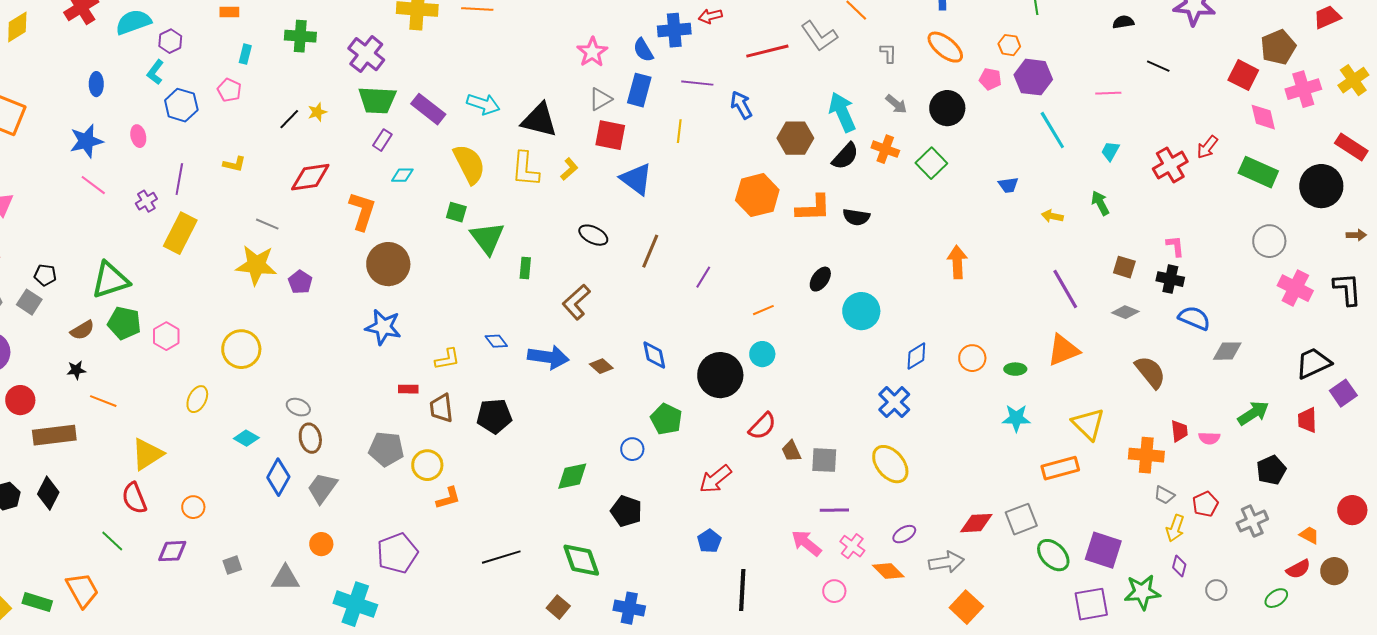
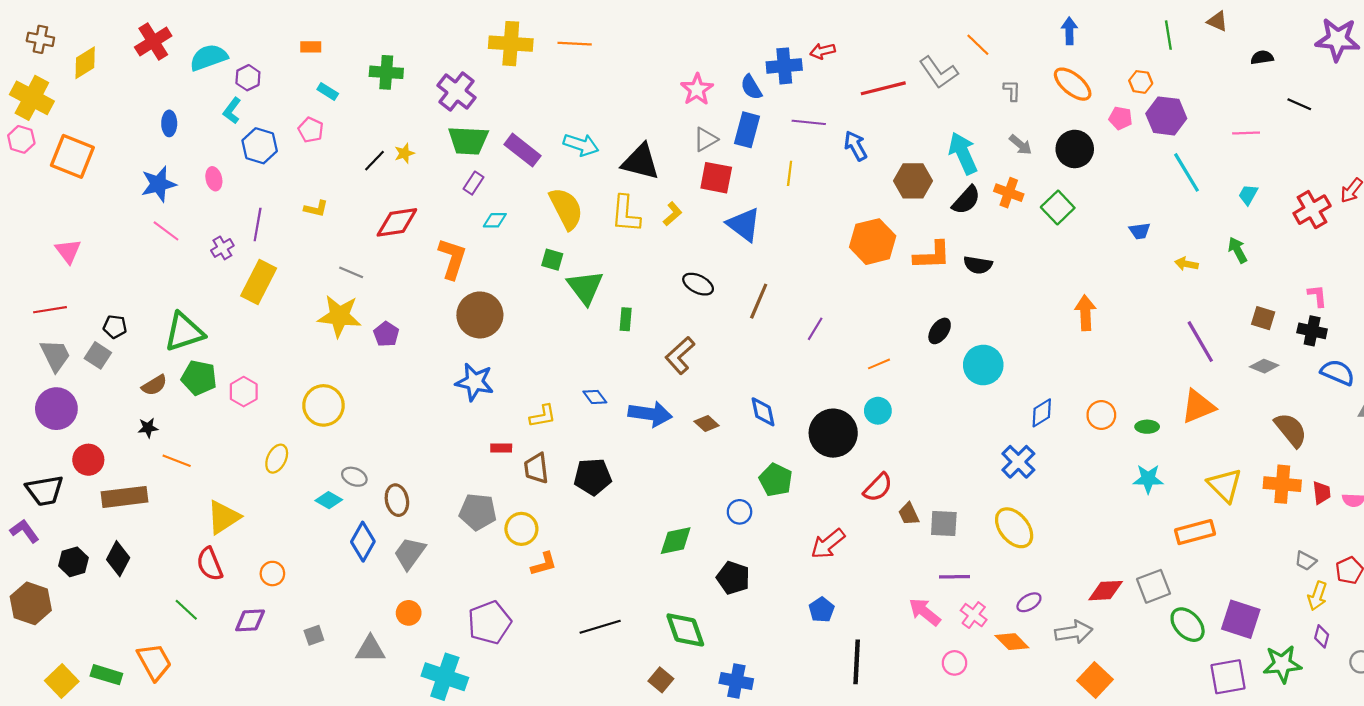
cyan rectangle: (245, 54) -> (328, 92), turned -72
gray ellipse: (298, 407) -> (354, 477), moved
orange cross: (1146, 455) -> (1282, 484), moved

